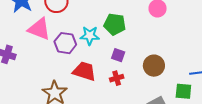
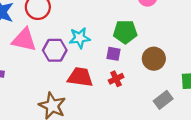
green pentagon: (115, 24) -> (125, 32), moved

